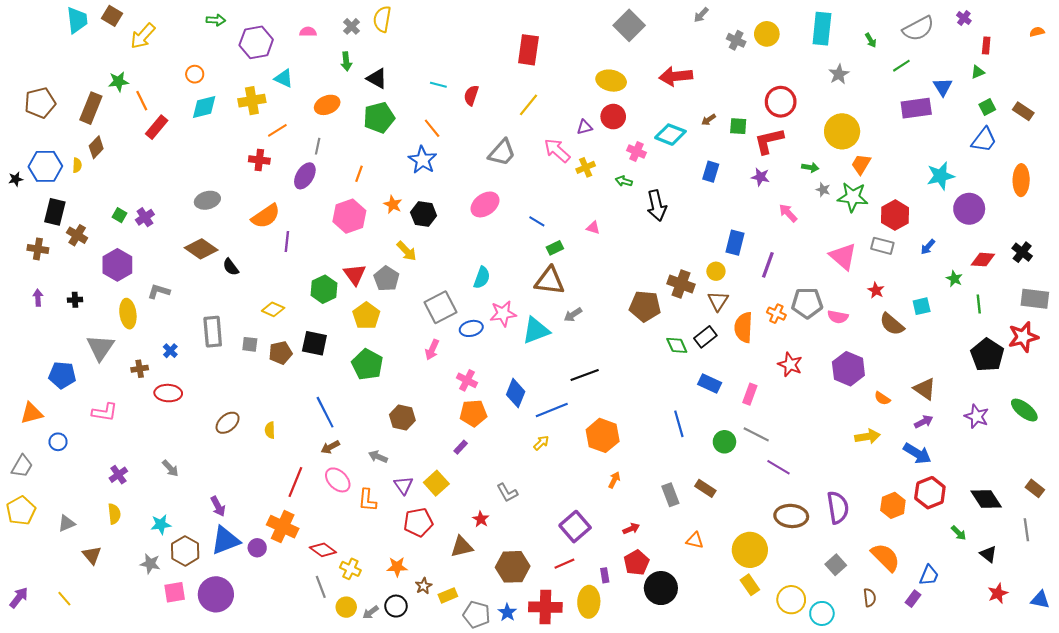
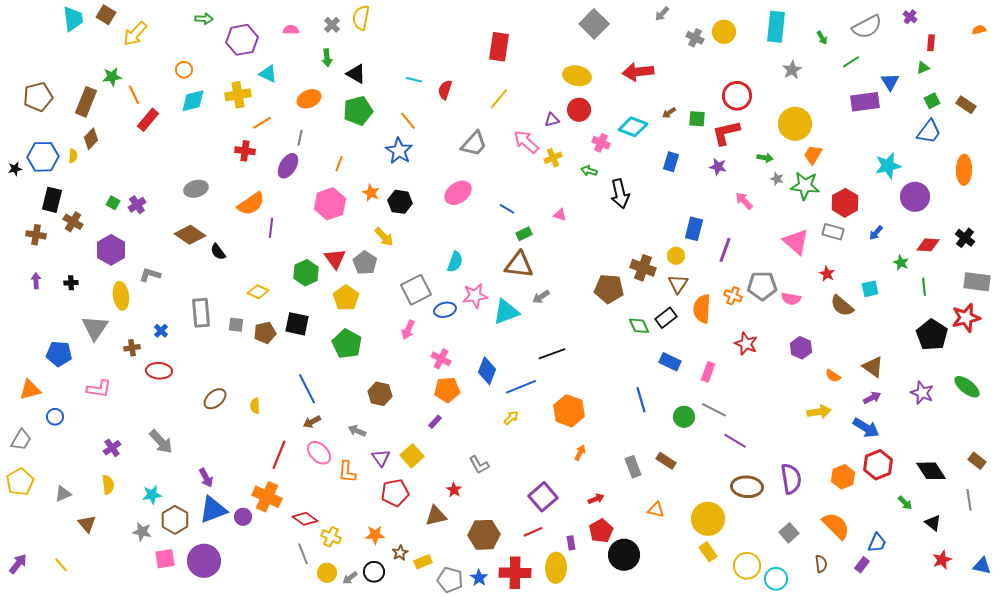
purple hexagon: (848, 369) -> (801, 348), size x0.7
gray arrow: (170, 468) -> (161, 442), size x1.5

